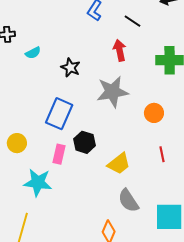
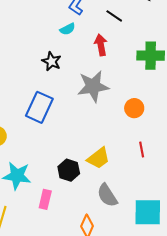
cyan semicircle: (33, 53) -> (67, 29), moved
black hexagon: (84, 142) -> (69, 170), moved
pink rectangle: (59, 154) -> (45, 199), moved

